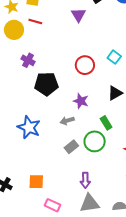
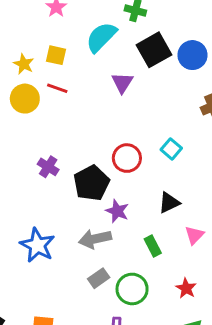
purple cross: (28, 60) -> (48, 167), moved
black pentagon: (46, 84) -> (91, 183), moved, turned -30
gray arrow: (67, 121) -> (95, 239), size x1.5
green circle: (95, 141) -> (132, 289), moved

